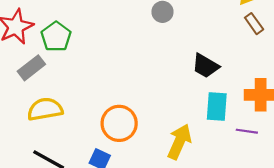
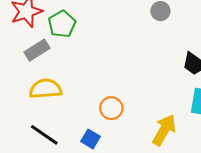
orange circle: (119, 123) -> (111, 108), size x0.7

